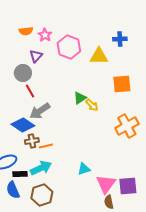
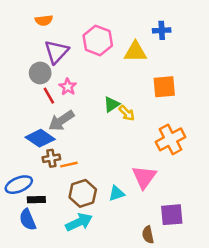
pink star: (45, 35) -> (68, 87), moved
purple triangle: (36, 56) -> (56, 52), size x1.5
cyan arrow: (41, 168) -> (79, 222), moved
pink triangle: (106, 184) -> (144, 177), moved
brown hexagon: (42, 195) -> (83, 193), moved

